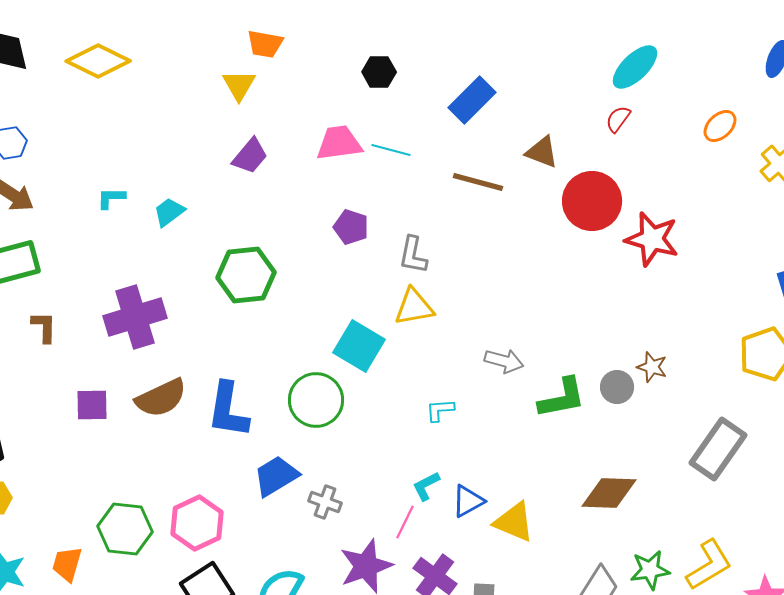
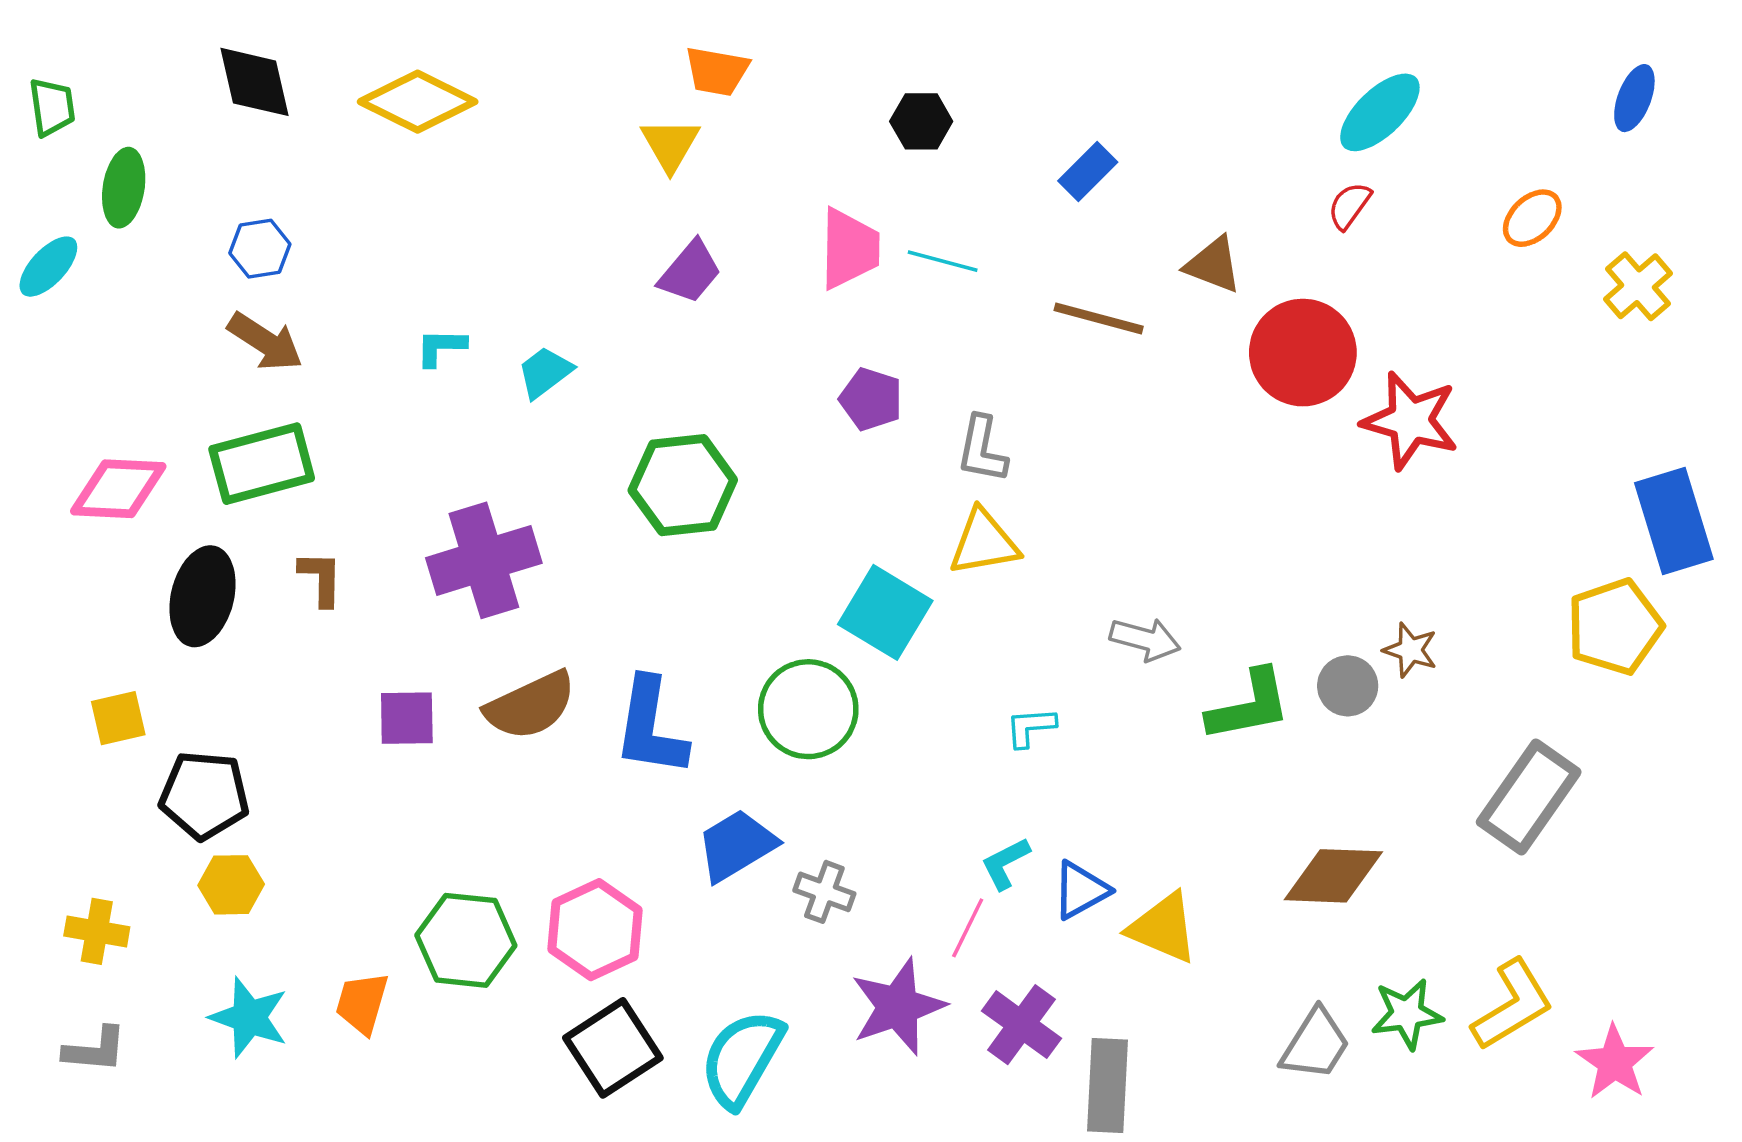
blue rectangle: (472, 100) -> (1088, 172), size x0.7
pink trapezoid: (339, 143) -> (849, 249), turned 99

